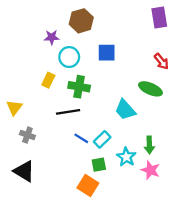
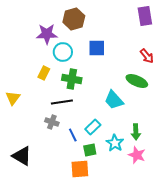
purple star: (52, 37) -> (47, 34), size x1.5
gray cross: (27, 135) -> (52, 122), moved
blue line: (81, 138) -> (73, 135), moved, turned 32
orange square: (88, 186) -> (80, 169), turned -36

